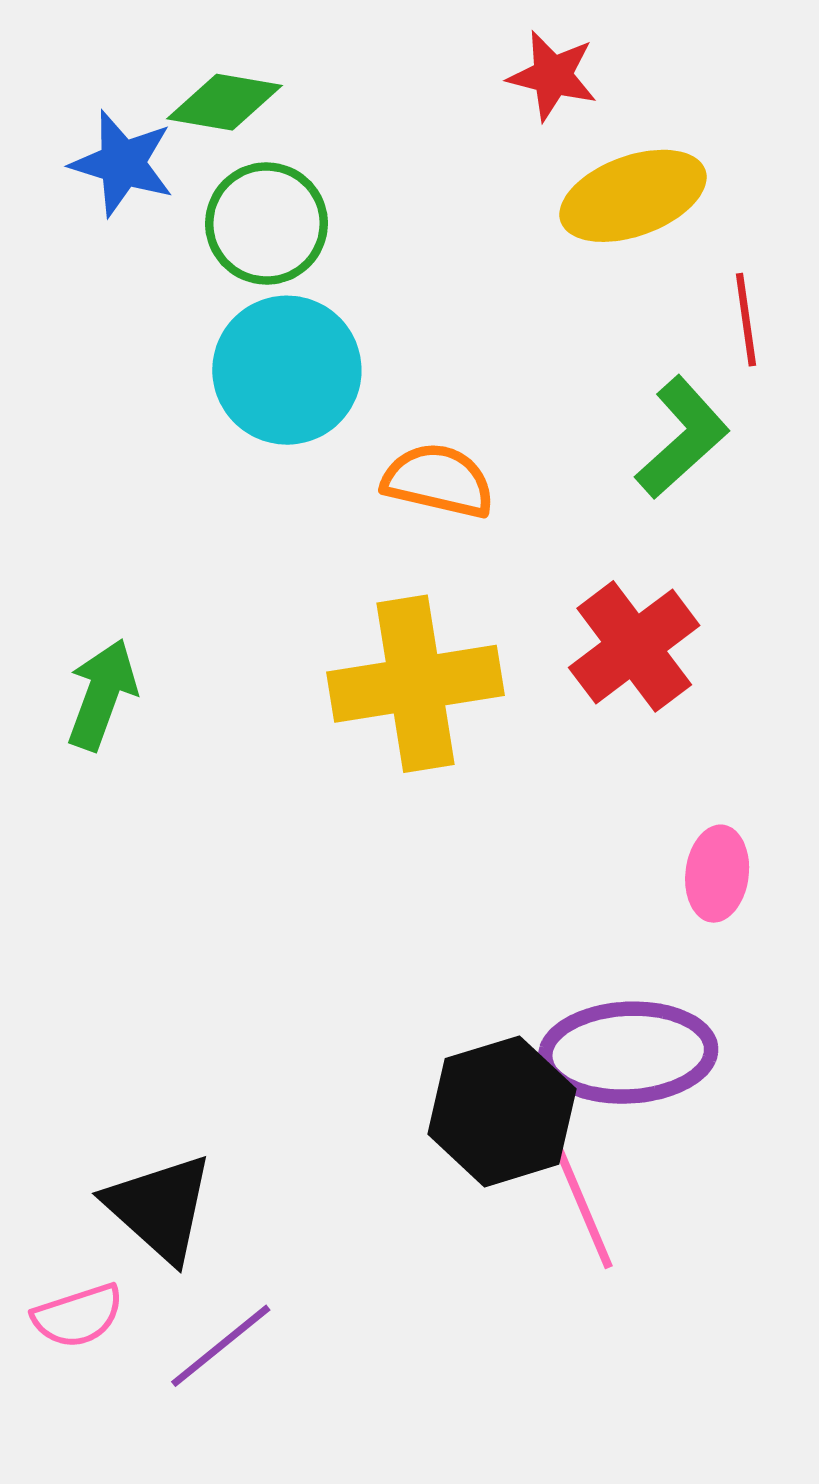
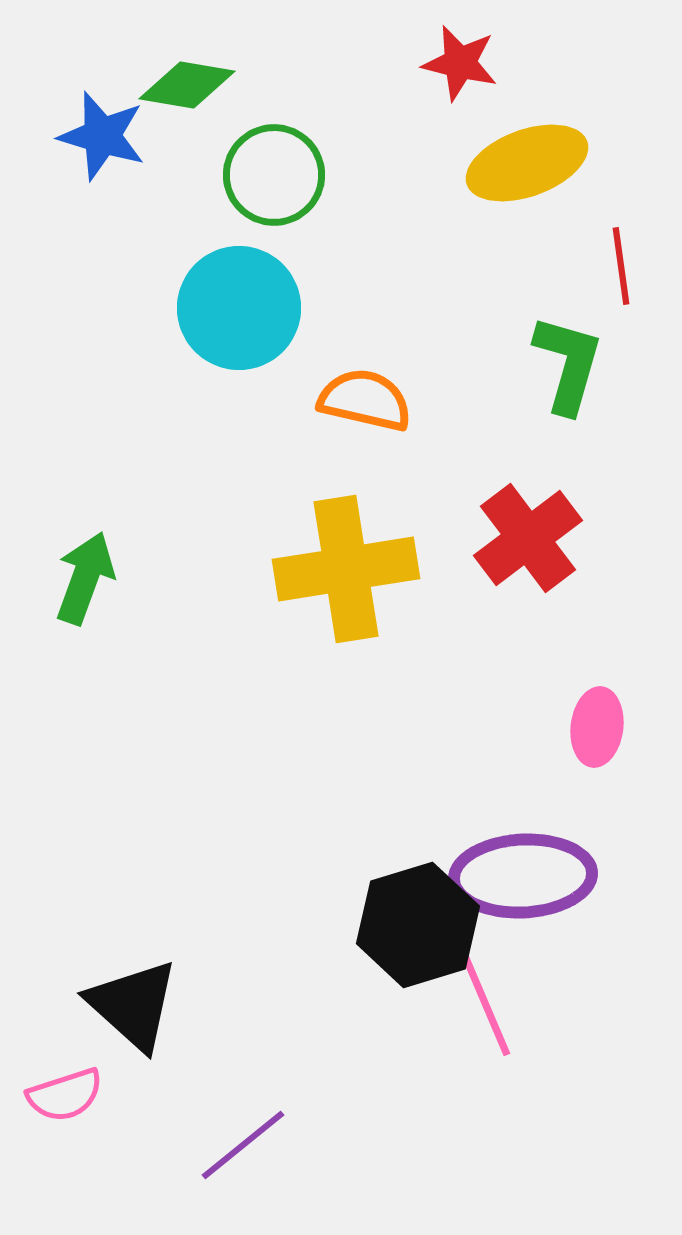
green circle: (267, 223) -> (274, 175), moved
green L-shape: (682, 437) -> (568, 364), turned -32
purple line: (221, 1346) -> (243, 1145), moved

